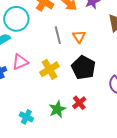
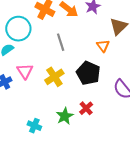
orange triangle: (79, 37) -> (103, 46), moved
pink triangle: (20, 62) -> (25, 71), turned -36

